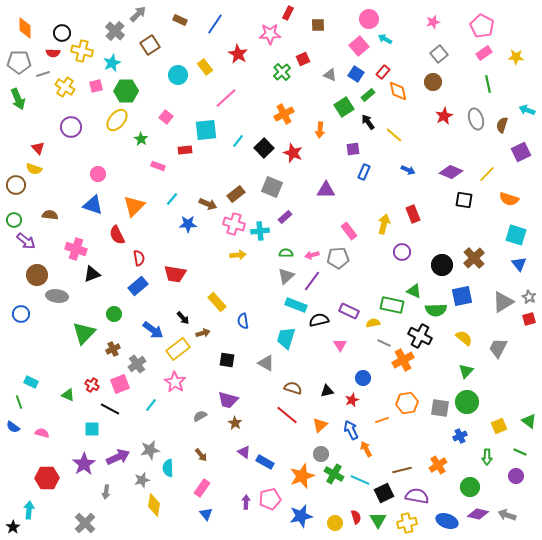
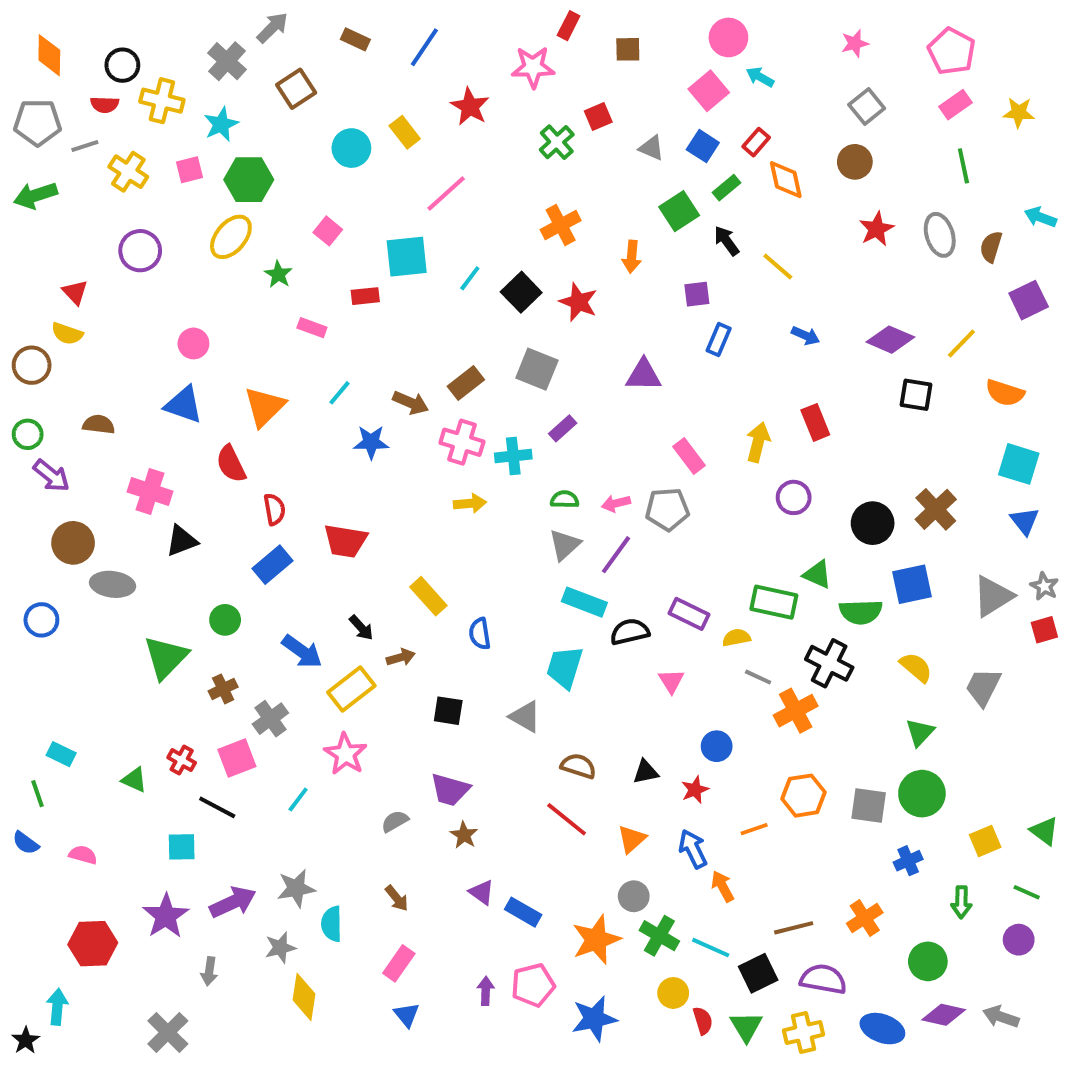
green arrow: (18, 99) -> (36, 195), turned 95
yellow circle: (335, 523) -> (673, 993), moved

